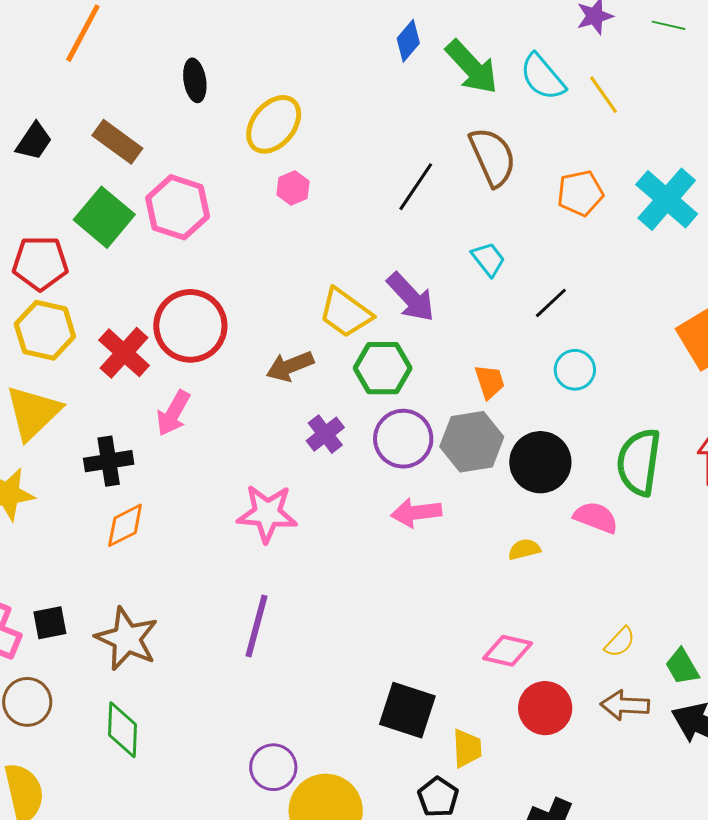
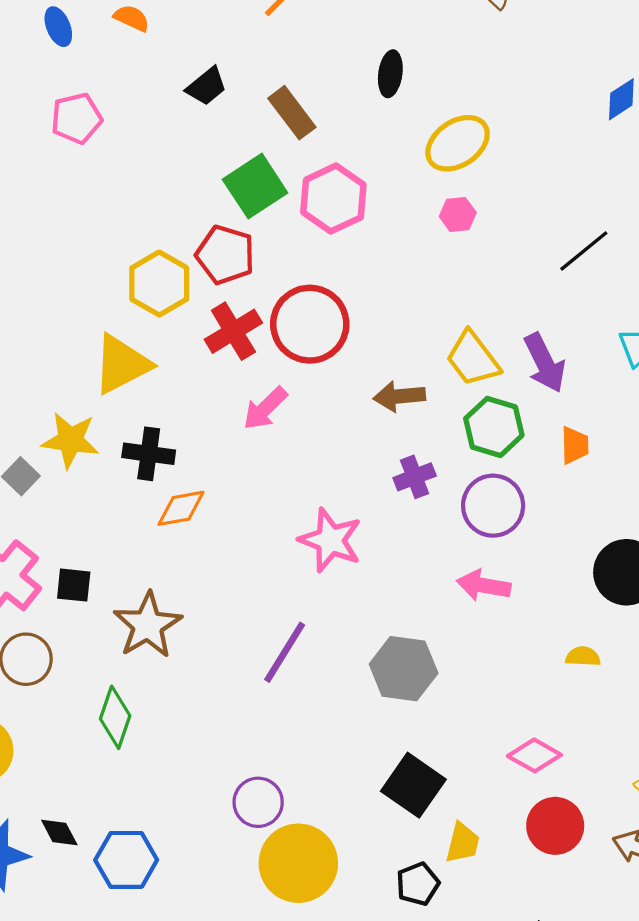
red pentagon: (40, 263) -> (225, 255), moved
orange trapezoid: (490, 382) -> (575, 445), moved
gray hexagon: (472, 442) -> (404, 669), moved
black cross: (109, 461) -> (149, 454), moved

